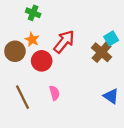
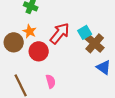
cyan square: (111, 38) -> (85, 32), moved
blue triangle: (111, 96) -> (104, 67), moved

